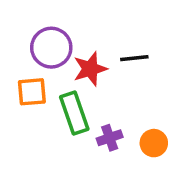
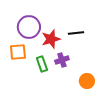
green rectangle: (74, 113) -> (42, 64), size x0.7
purple cross: (110, 138) -> (62, 60), moved

